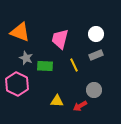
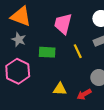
gray star: (26, 58) -> (19, 40), moved

